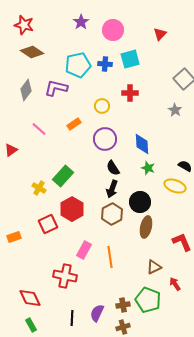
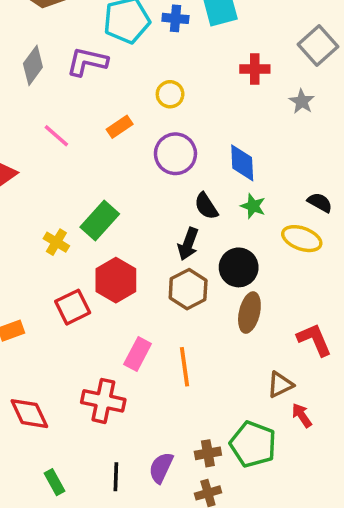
red cross: (130, 93) -> (255, 69), moved
black semicircle: (113, 168) -> (206, 206), moved
brown triangle: (154, 267) -> (280, 385), moved
red diamond: (30, 298) -> (29, 414), moved
green rectangle: (31, 325) -> (55, 482), moved

